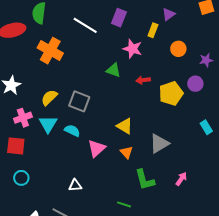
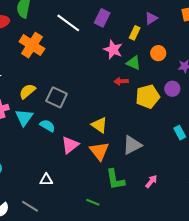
green triangle: (113, 70) -> (134, 63), moved
orange triangle: (126, 152) -> (99, 151), size x1.5

